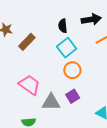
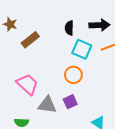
cyan square: (67, 48) -> (82, 49), moved, turned -36

